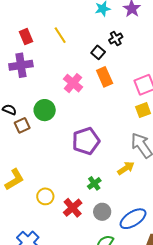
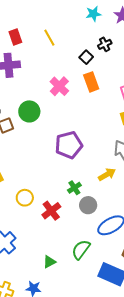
gray circle: (102, 212) -> (88, 205), moved

